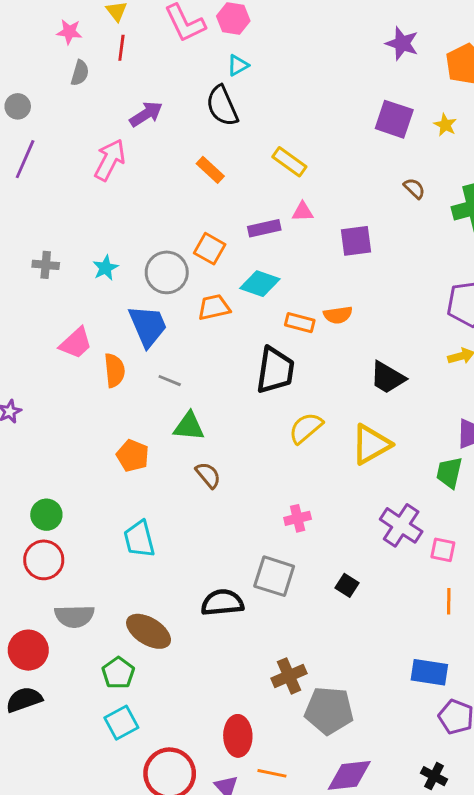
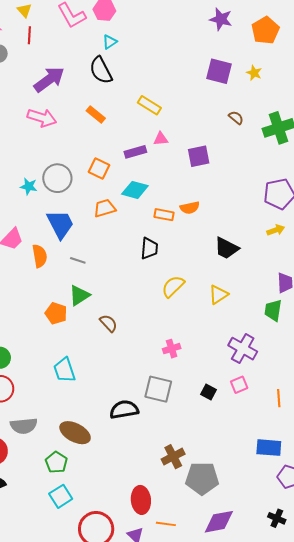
purple arrow: (146, 114) -> (49, 79), size x1.4
pink arrow: (110, 160) -> (42, 118), moved, turned 84
cyan star: (105, 268) -> (29, 186), turned -30
gray circle: (167, 272) -> (57, 178), moved
black trapezoid: (275, 370) -> (149, 248), size x0.7
green triangle: (189, 426) -> (79, 295), moved, turned -35
yellow triangle: (371, 444) -> (218, 295), size x0.7
pink square: (443, 550) -> (239, 385), moved, turned -30

